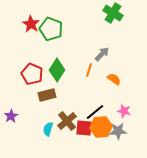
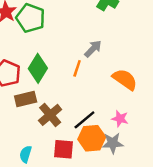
orange semicircle: (114, 79) -> (125, 79), moved, size x1.5
brown cross: (67, 121) -> (50, 115), moved
red square: (84, 128) -> (64, 149), moved
cyan semicircle: (48, 129) -> (26, 154), moved

